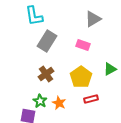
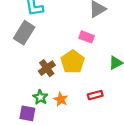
gray rectangle: (47, 41) -> (24, 33), moved
yellow pentagon: (81, 77) -> (73, 62), moved

